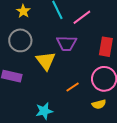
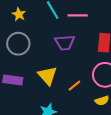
pink line: (82, 17) -> (78, 15), turned 42
yellow triangle: (46, 61) -> (48, 76), moved

